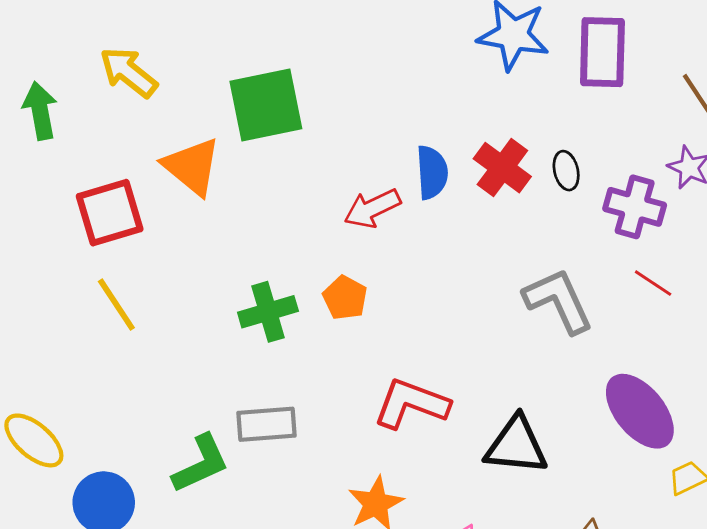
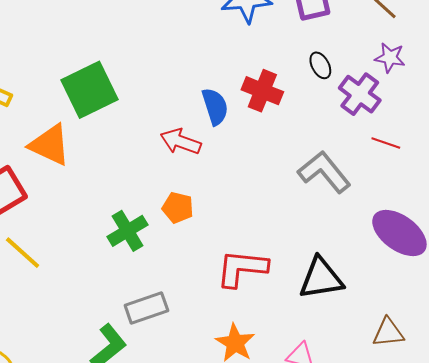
black ellipse: (566, 171) -> (320, 65), moved
purple cross: (635, 207) -> (360, 94), turned 36
red arrow: (372, 208) -> (181, 142), turned 60

